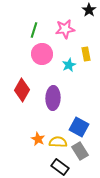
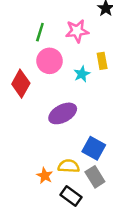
red diamond: (22, 90) -> (21, 84), moved
purple ellipse: (53, 98) -> (63, 113), turned 60
orange star: (38, 139) -> (45, 176), moved

